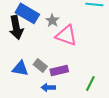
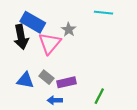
gray star: (52, 20) -> (69, 30), moved
pink triangle: (66, 35) -> (50, 43), moved, turned 50

